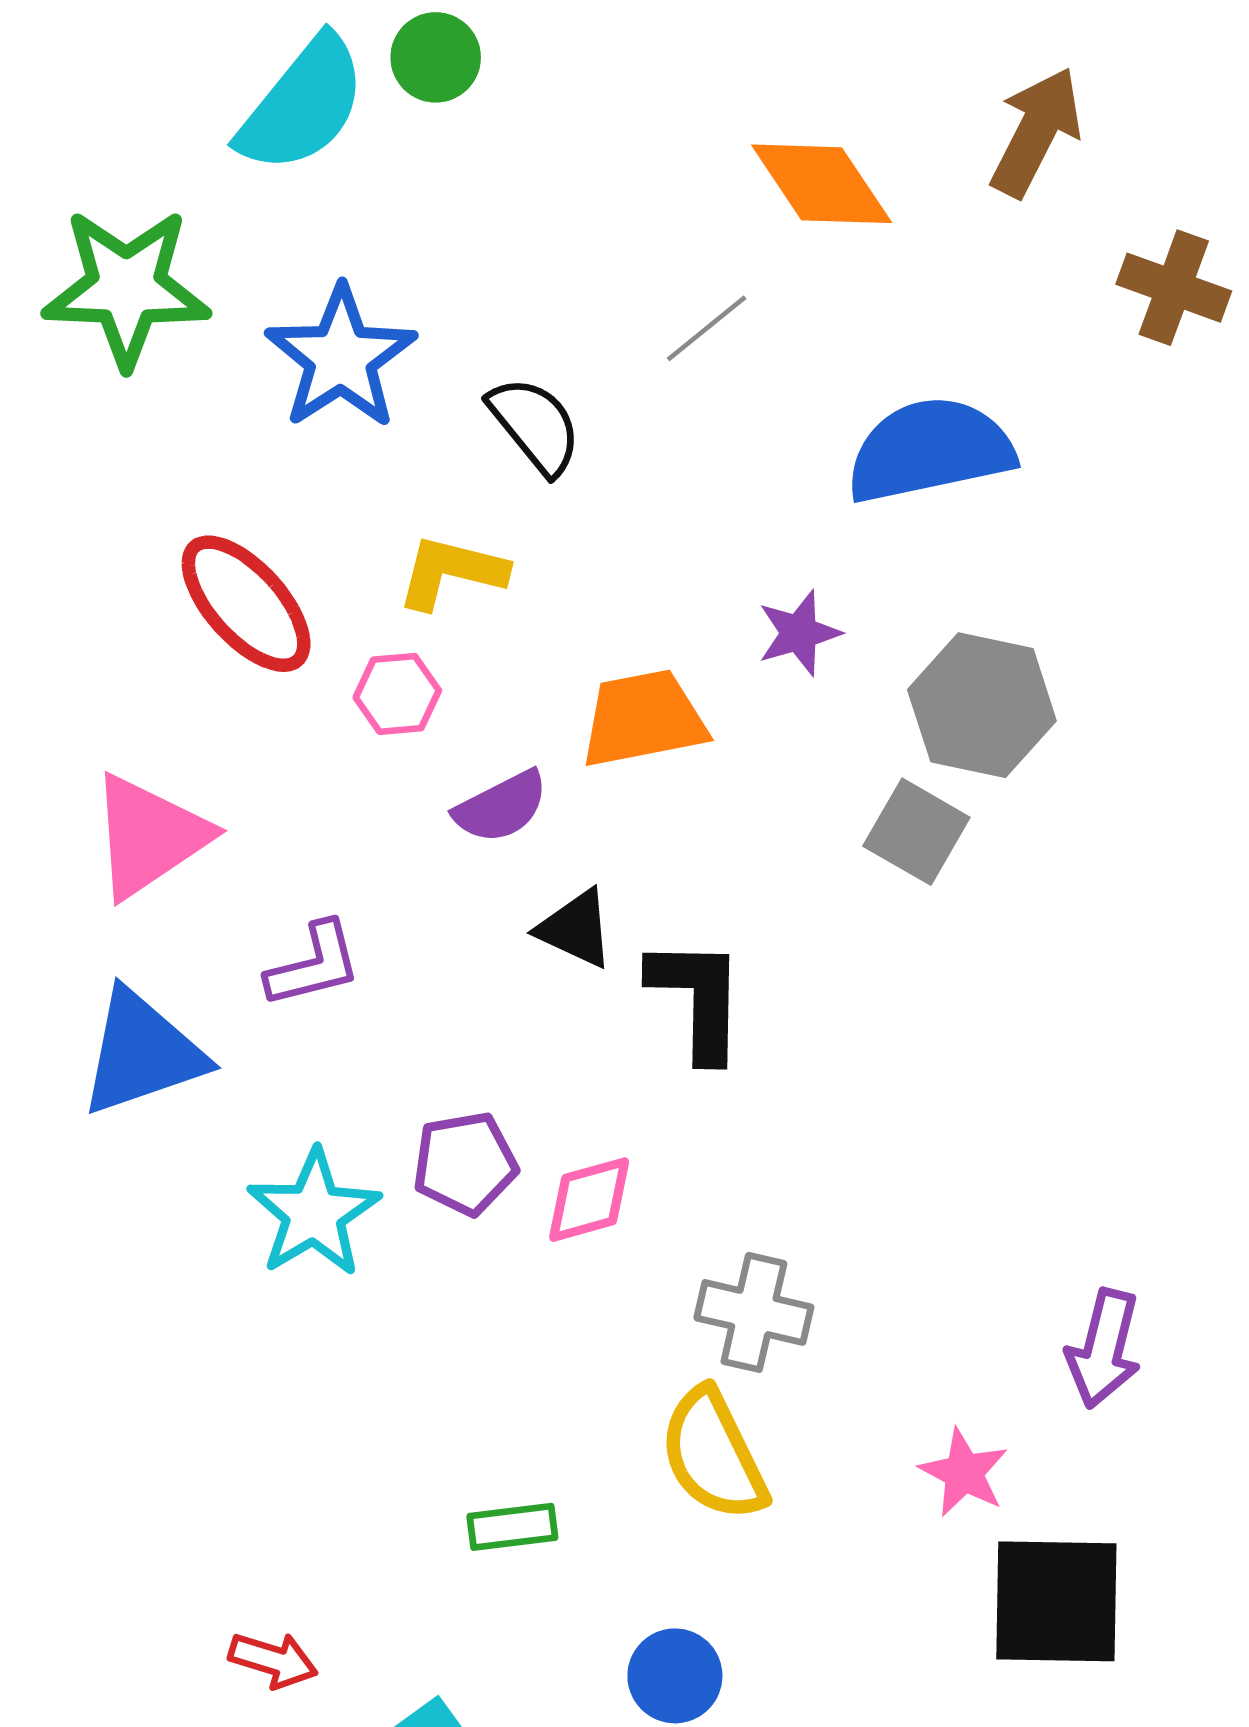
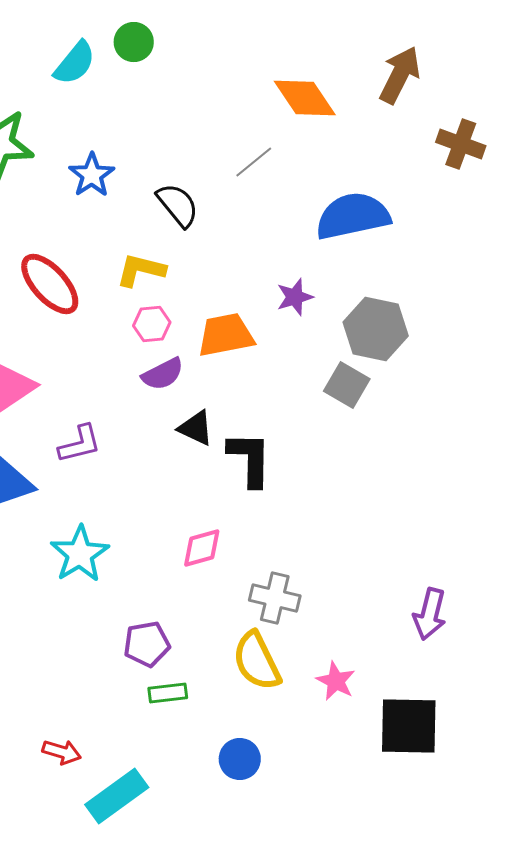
cyan semicircle: (302, 105) -> (75, 63), size x0.7
blue star: (341, 358) -> (92, 175), size x0.7
pink hexagon: (397, 694) -> (152, 324), moved
purple pentagon: (465, 1163) -> (147, 644), moved
pink star: (964, 1473) -> (336, 681), moved

